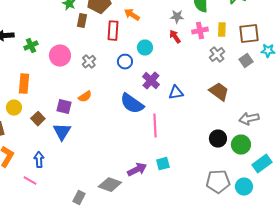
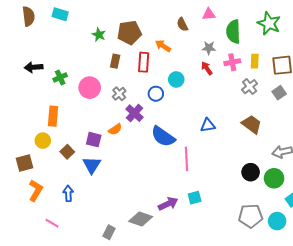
brown rectangle: (82, 21) -> (115, 61), moved
purple cross: (151, 81) -> (134, 113), moved
pink line: (30, 181) -> (52, 223), moved

